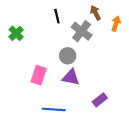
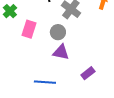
pink rectangle: (39, 75) -> (29, 29), moved

